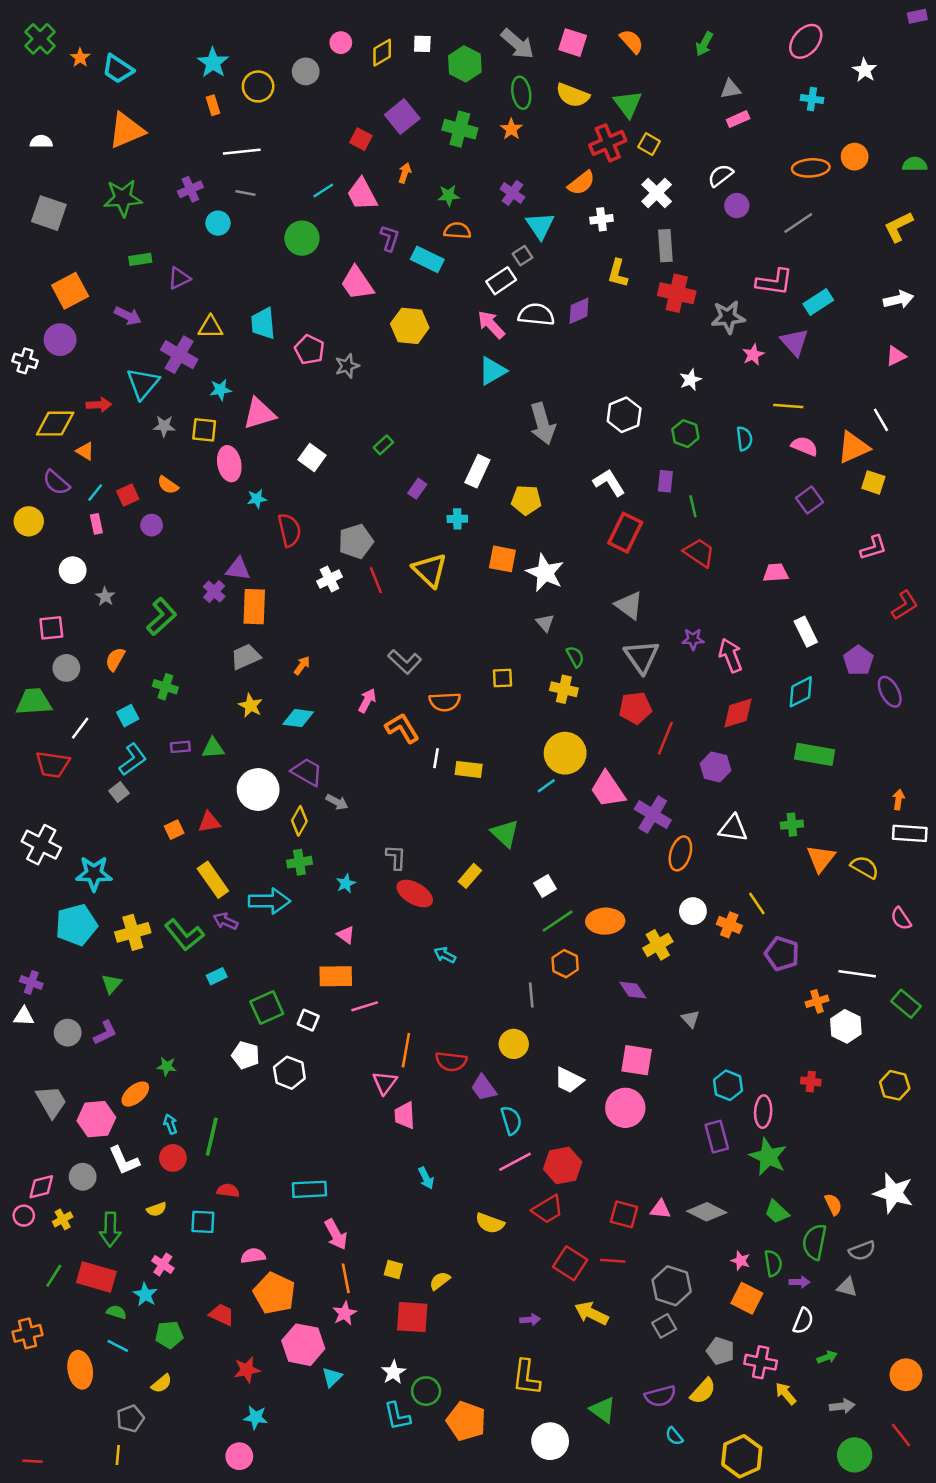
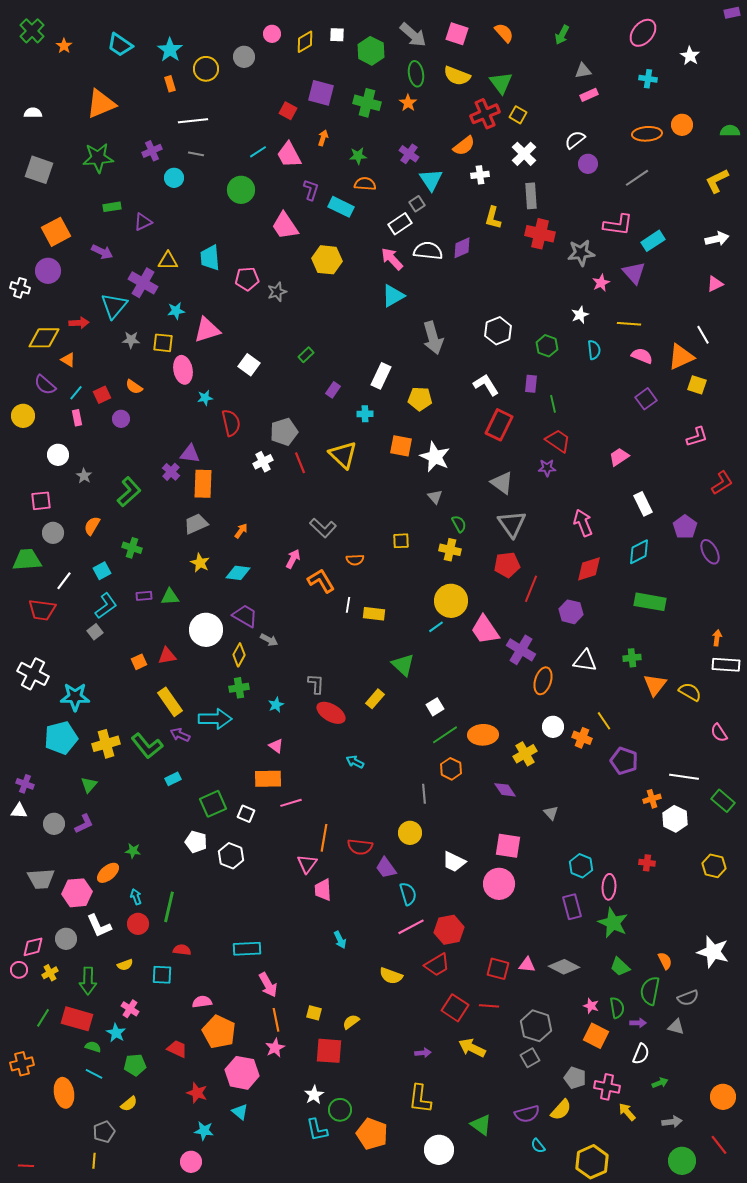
cyan trapezoid: (118, 69) -> (120, 45), moved
purple square: (402, 117) -> (321, 93), turned -36
pink pentagon: (309, 350) -> (247, 279), turned -30
white star: (690, 380) -> (580, 315), moved
pink trapezoid: (776, 573) -> (619, 457), turned -30
purple star: (693, 639) -> (547, 468), moved
orange semicircle: (445, 702) -> (355, 560), size x0.7
gray trapezoid: (51, 1102) -> (41, 879), turned 116
red star: (247, 1370) -> (197, 1093), turned 30
cyan triangle: (332, 1377) -> (240, 1112), moved, turned -36

